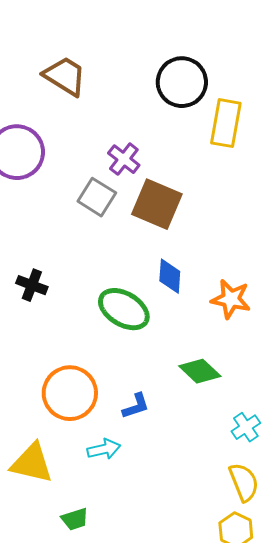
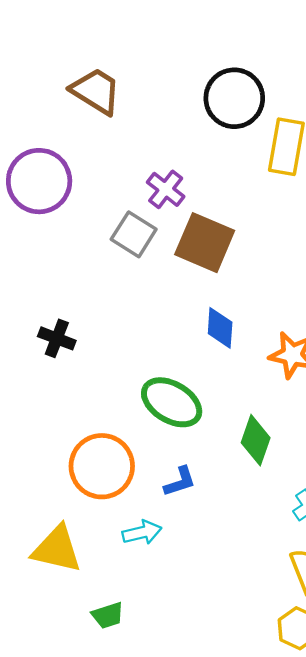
green ellipse: (124, 309) -> (172, 402), moved
green diamond: (200, 371) -> (256, 440), turned 66

